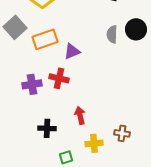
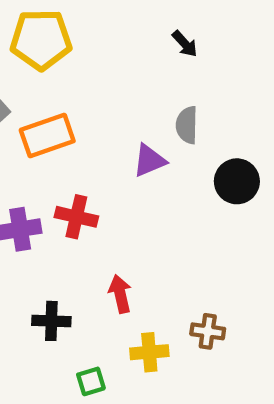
black circle: (136, 29) -> (237, 181), moved
purple triangle: (72, 51) -> (149, 160), moved

